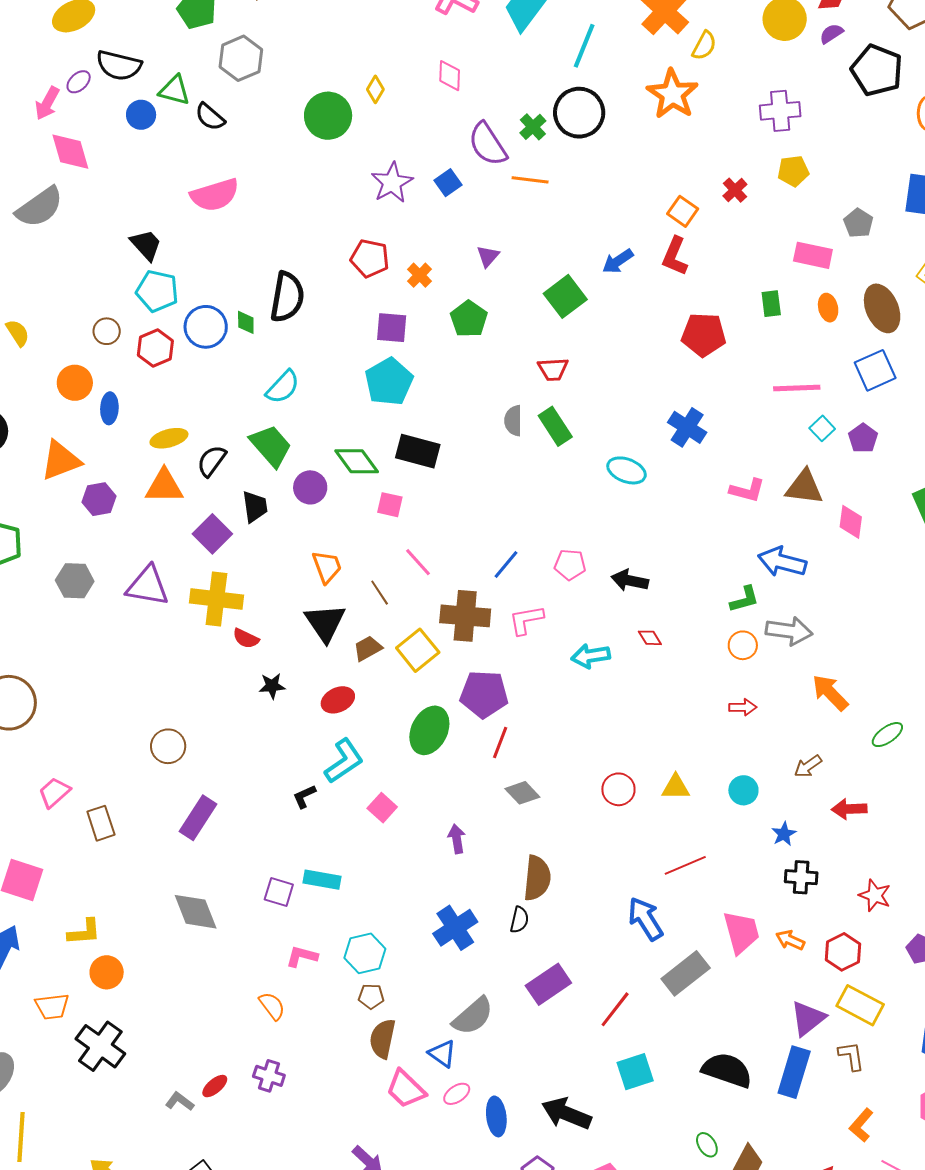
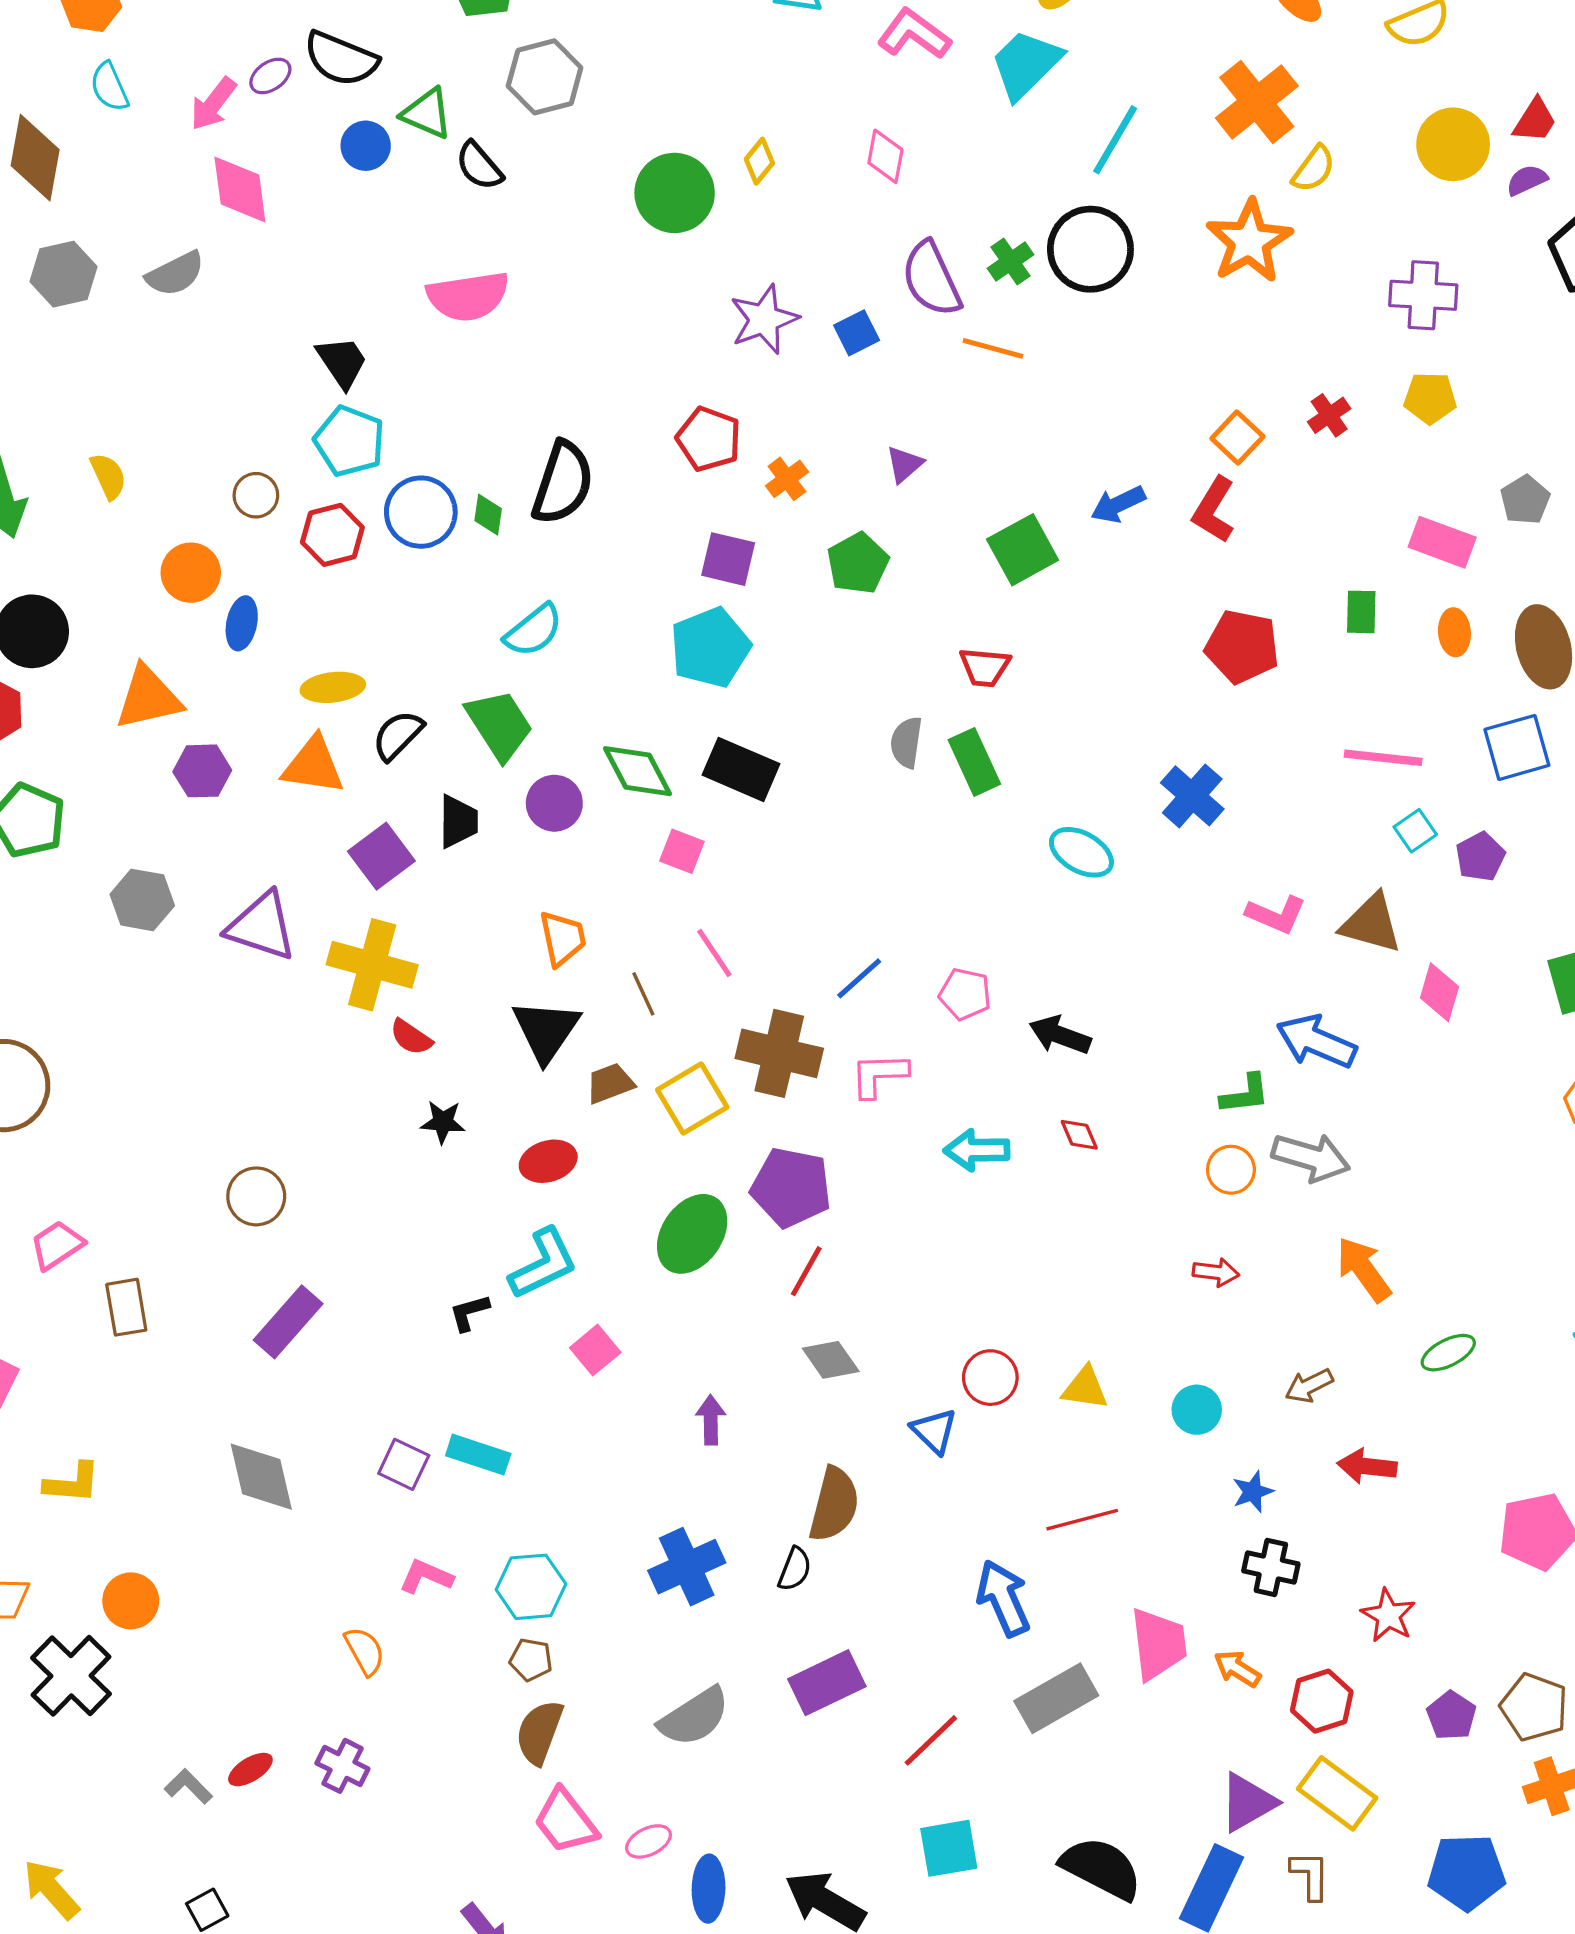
gray semicircle: (40, 207) -> (175, 274), size x0.7
orange circle: (107, 972) -> (131, 1601), moved
blue triangle: (442, 1054) -> (934, 1431), moved

